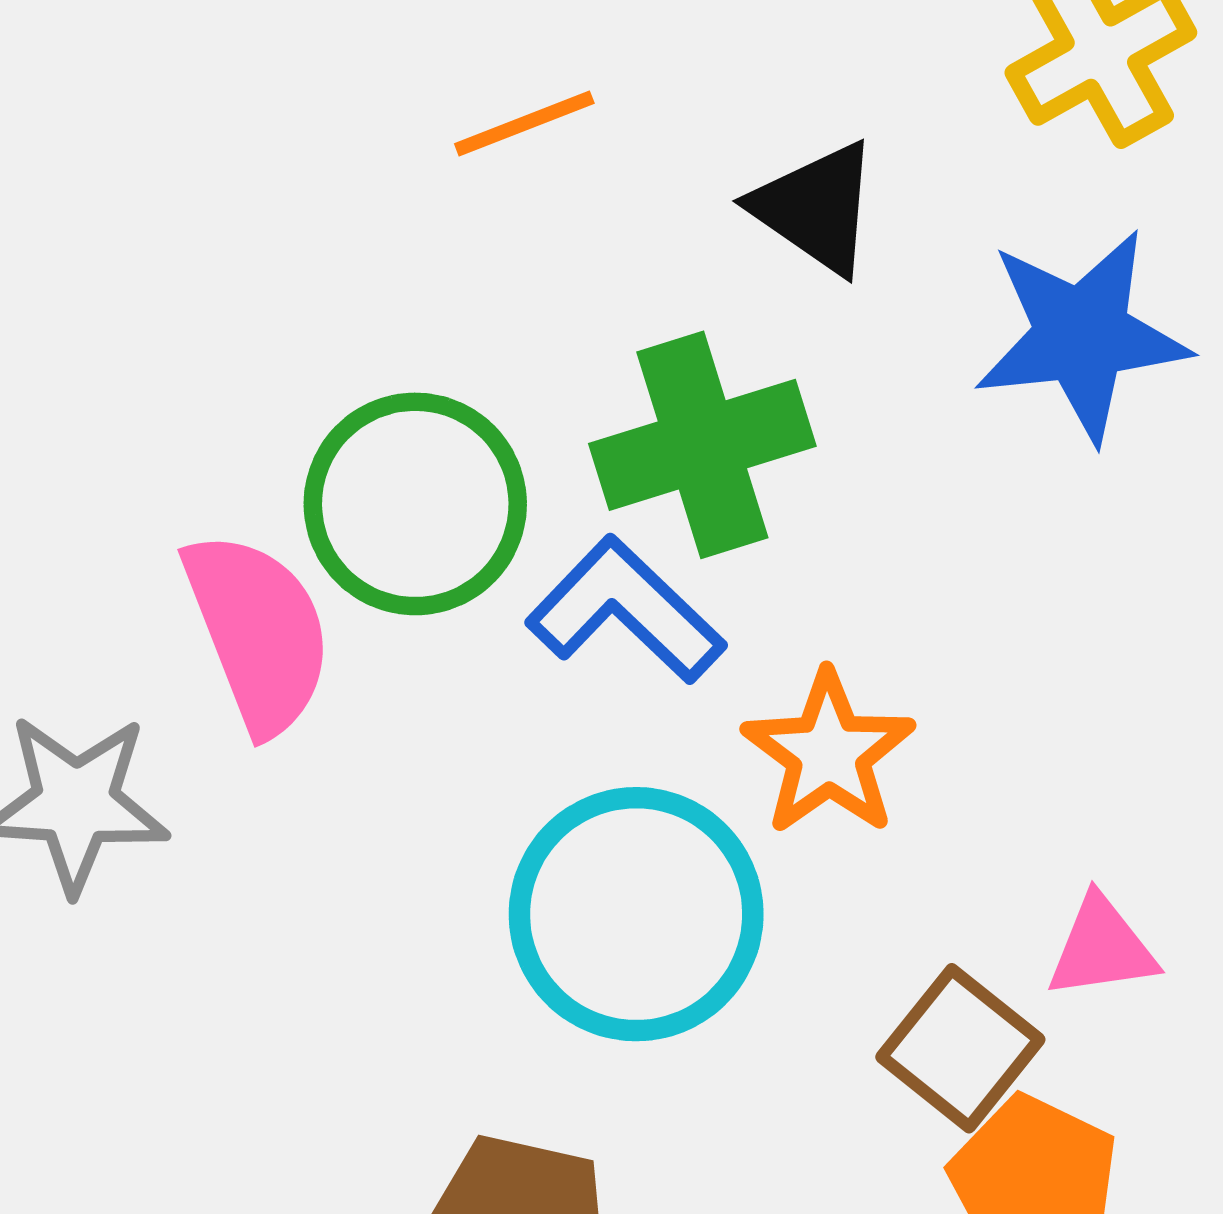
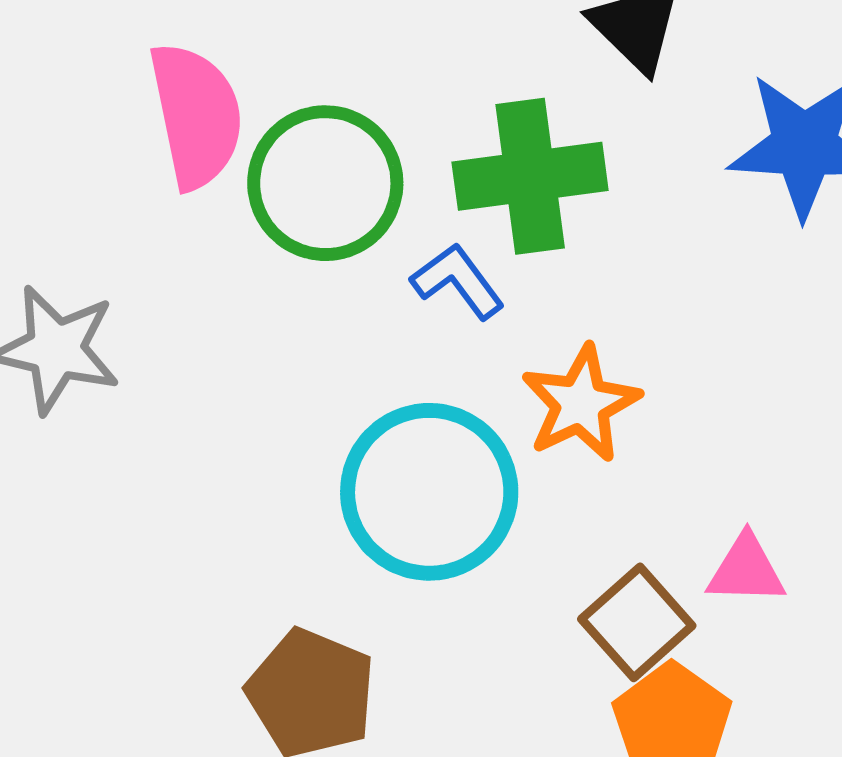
blue L-shape: (626, 610) -> (458, 281), size x0.7
pink semicircle: (258, 632) -> (196, 115), moved

